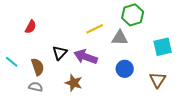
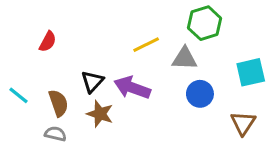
blue circle: (125, 69) -> (200, 94), moved
brown star: (74, 83) -> (100, 114), moved

